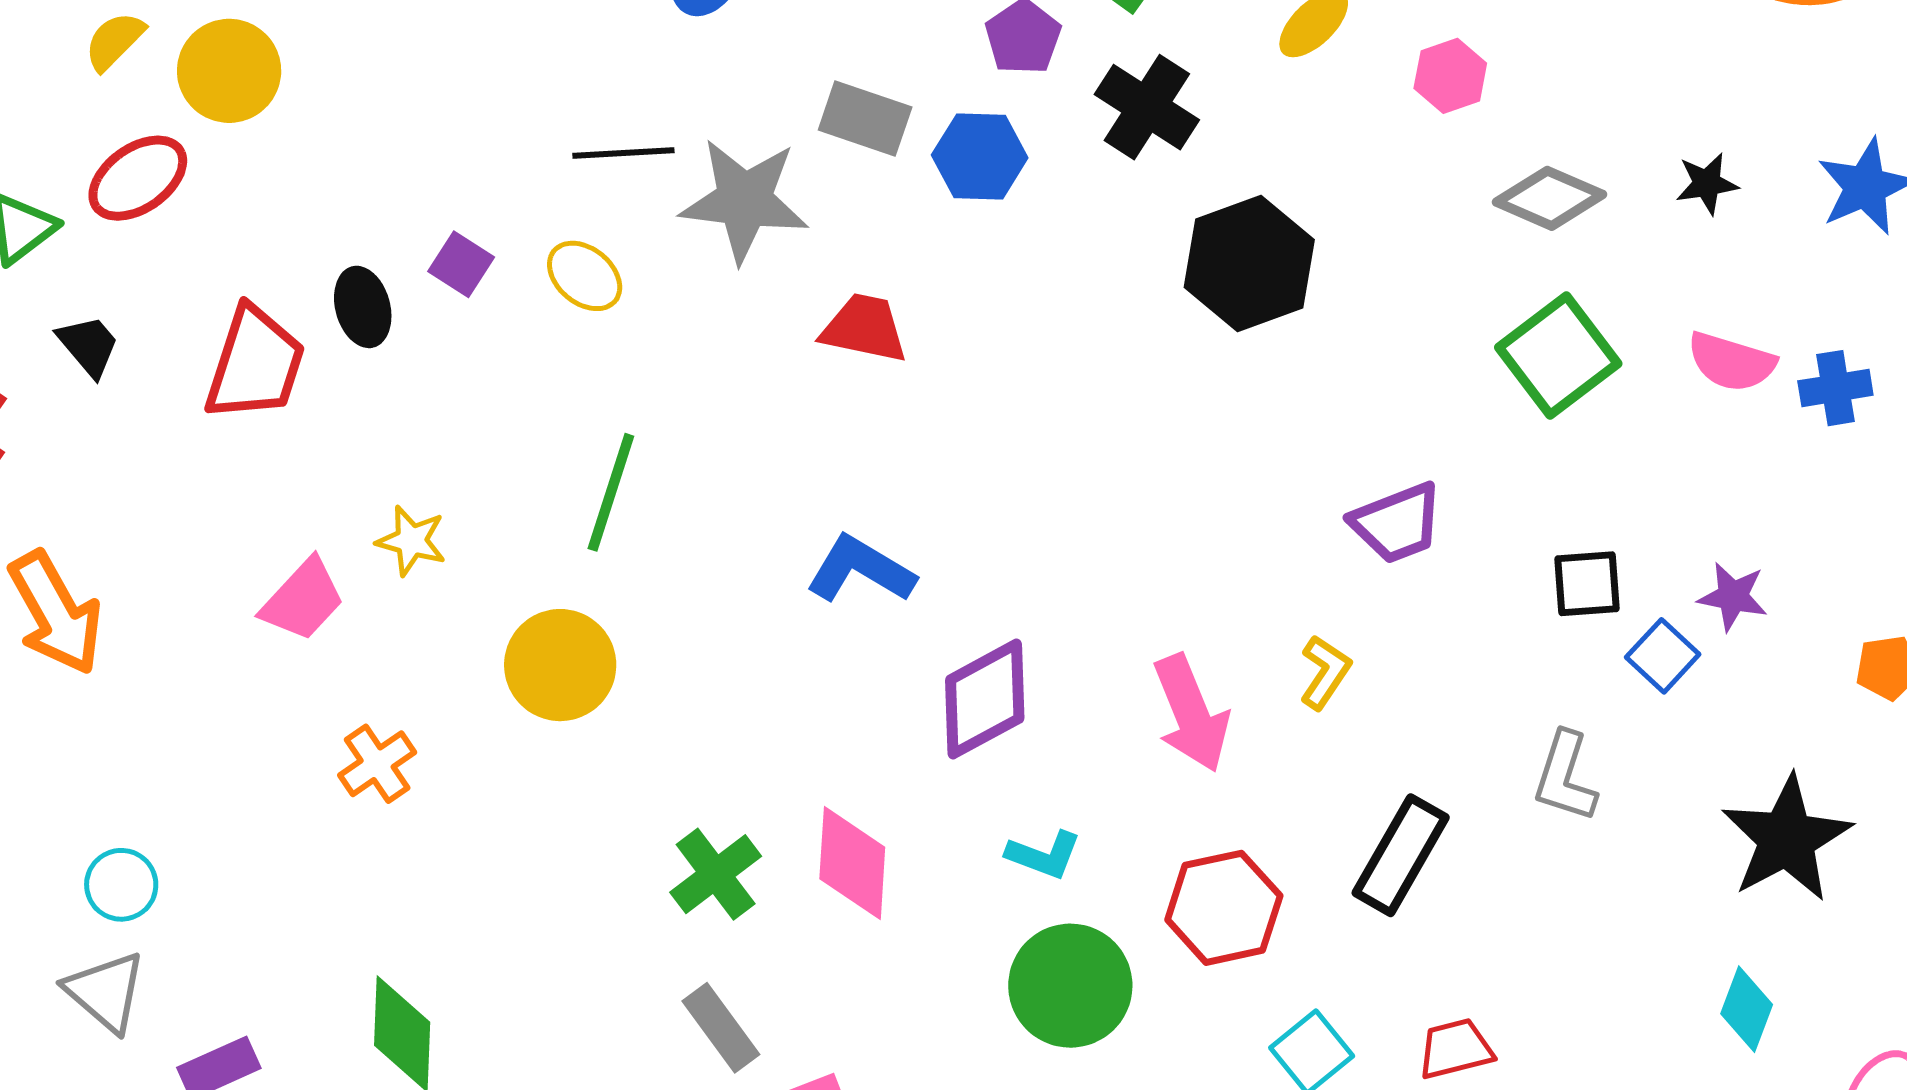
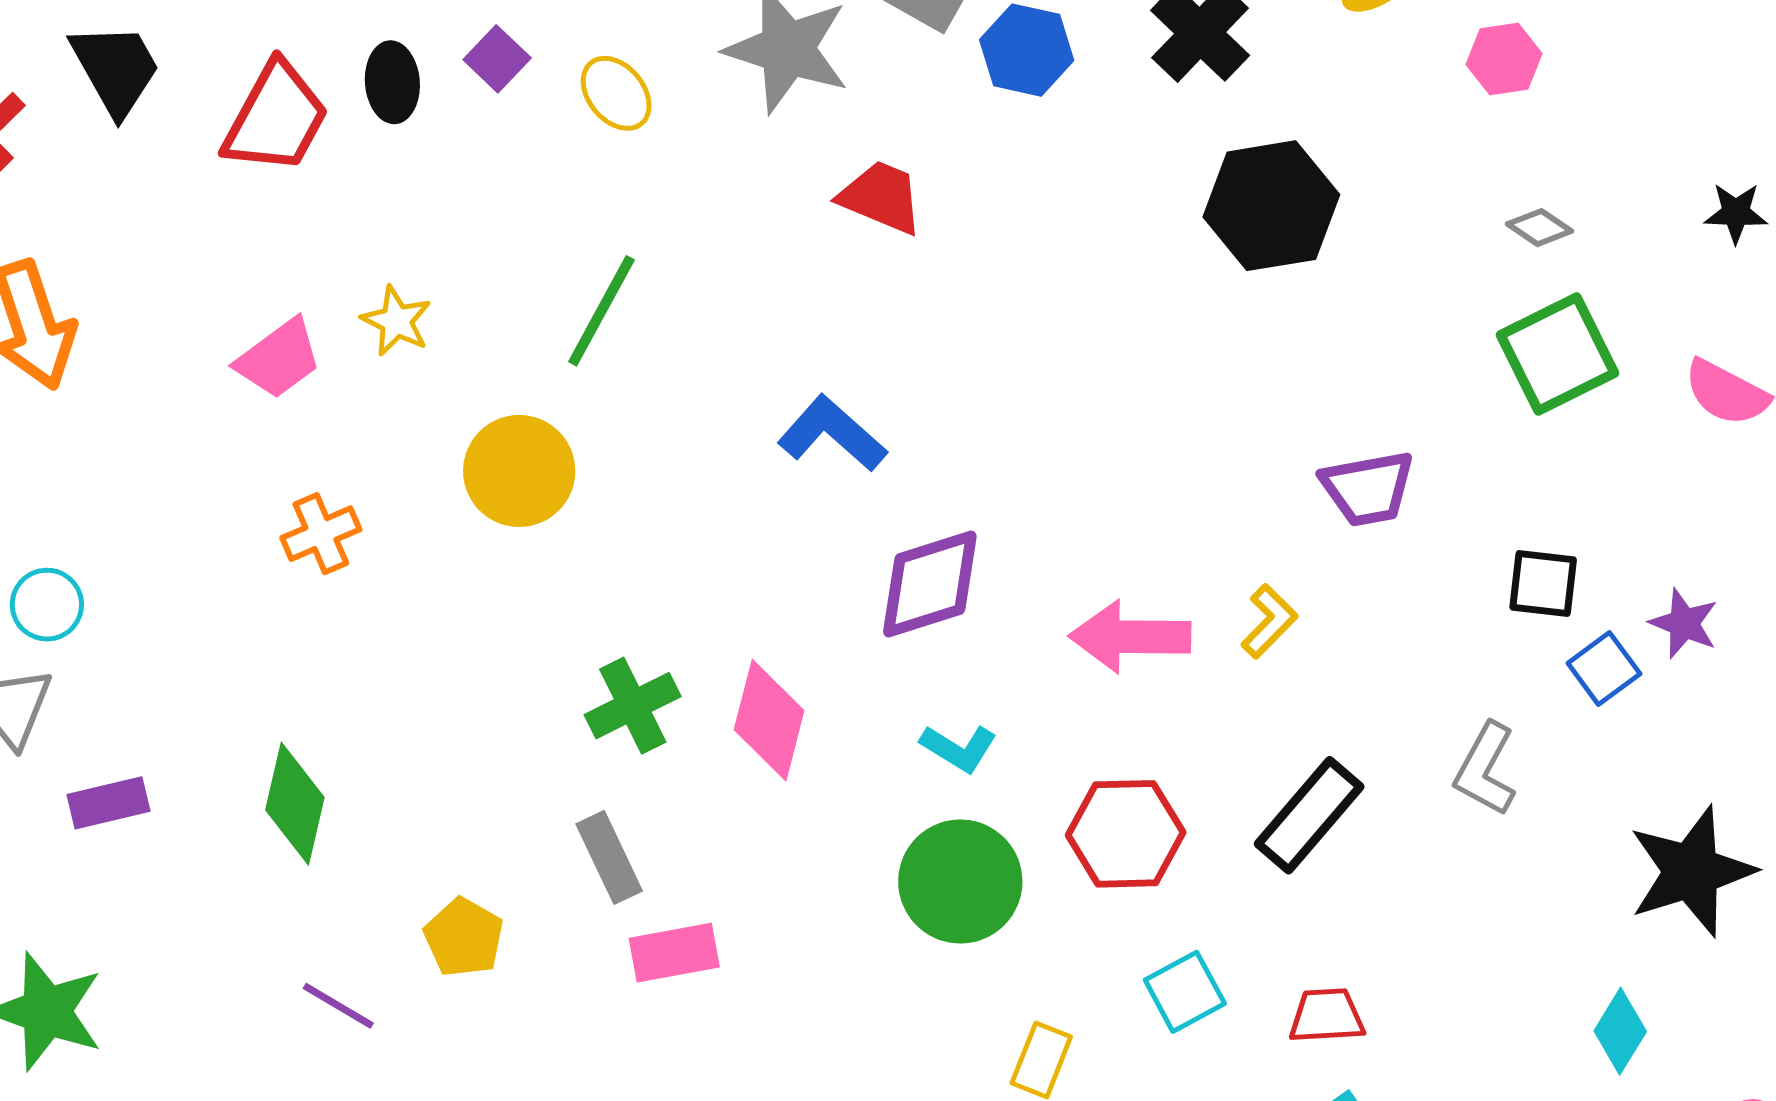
gray diamond: (1549, 198) -> (1540, 228), moved, size x0.6
black trapezoid: (88, 346) -> (116, 69), size x1.5
pink arrow: (1191, 713) -> (1130, 637), turned 102

